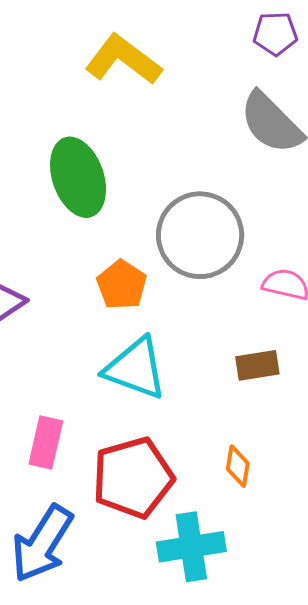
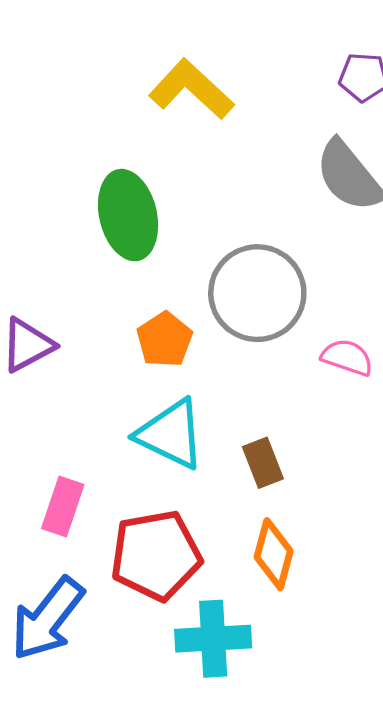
brown rectangle: (257, 365) -> (263, 463), moved, turned 72
orange diamond: (238, 466) -> (274, 554), size x1.5

